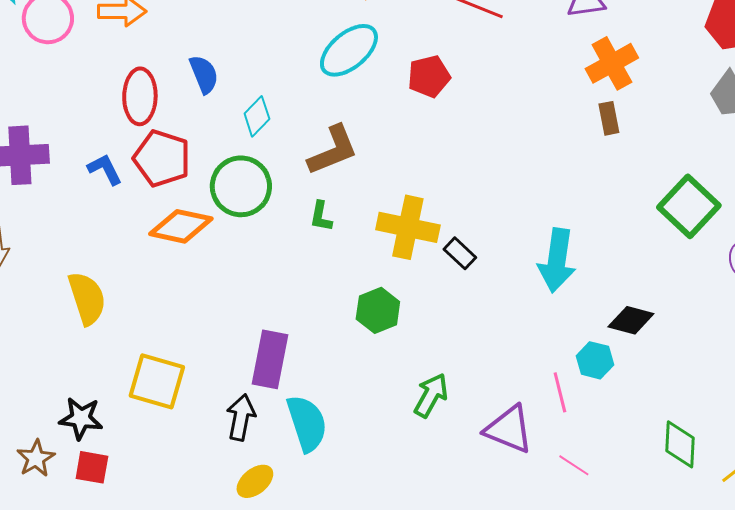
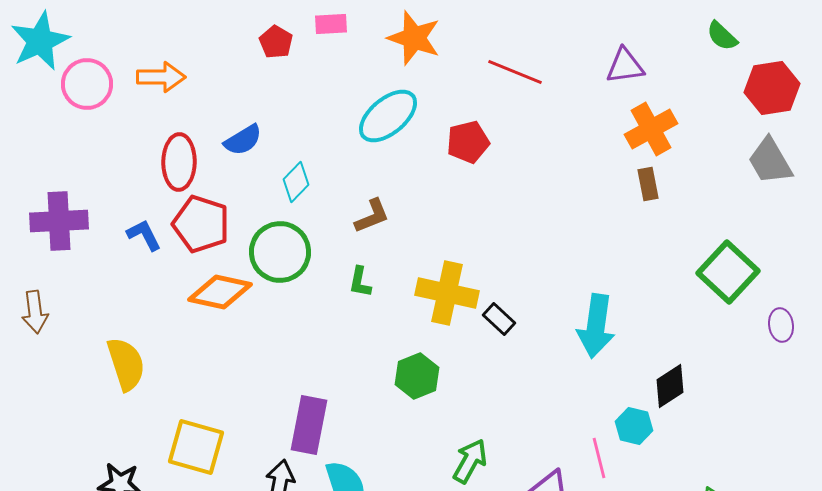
blue semicircle: (204, 74) -> (243, 140), turned 81
brown L-shape: (333, 150) -> (372, 216), size x0.7
black diamond: (631, 320) -> (670, 386), turned -48

